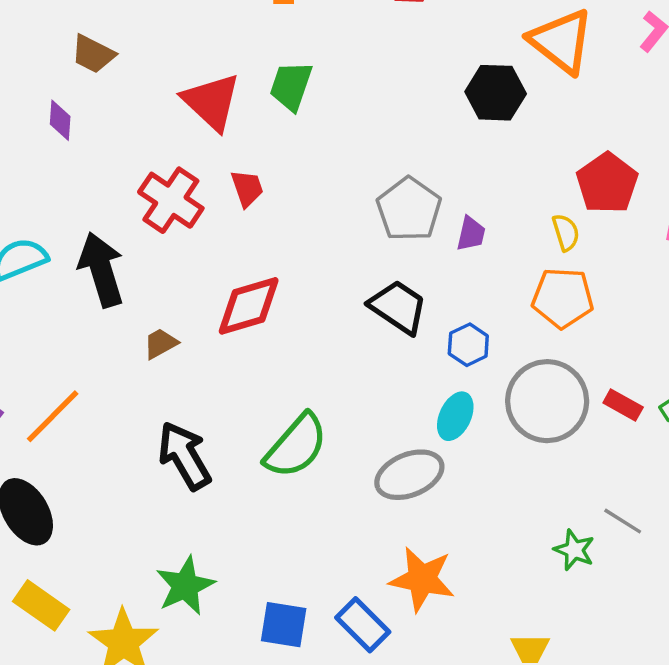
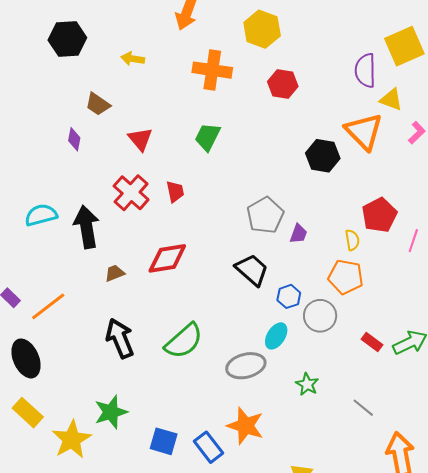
red triangle: (211, 102) -> (140, 139), moved, size x0.7
gray circle: (547, 401) -> (320, 316), moved, size x0.7
green star: (574, 550) -> (307, 384), moved

